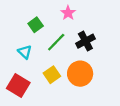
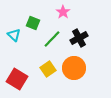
green square: (36, 25) -> (33, 23), turned -32
cyan triangle: (25, 52) -> (14, 35), moved

